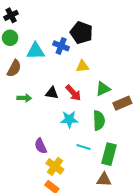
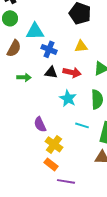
blue cross: (61, 46) -> (49, 49), moved
red arrow: (73, 93) -> (72, 72), turned -36
cyan star: (69, 119) -> (68, 98), turned 30

